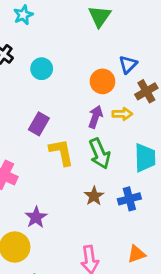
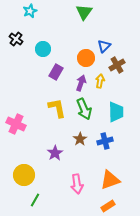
yellow arrow: (122, 114) -> (100, 81), turned -80
purple rectangle: (39, 124) -> (56, 72), moved
purple star: (36, 217) -> (55, 153), moved
orange triangle: (136, 254) -> (110, 180), size x1.5

